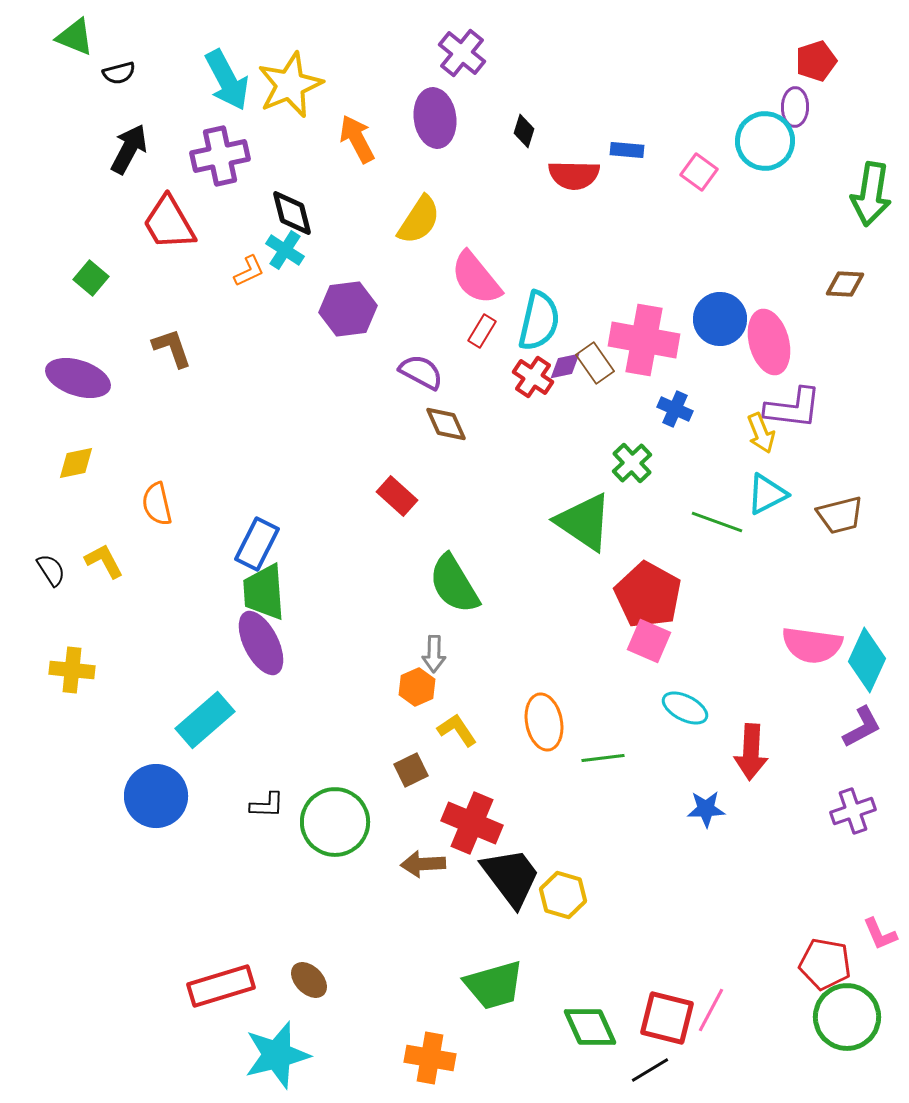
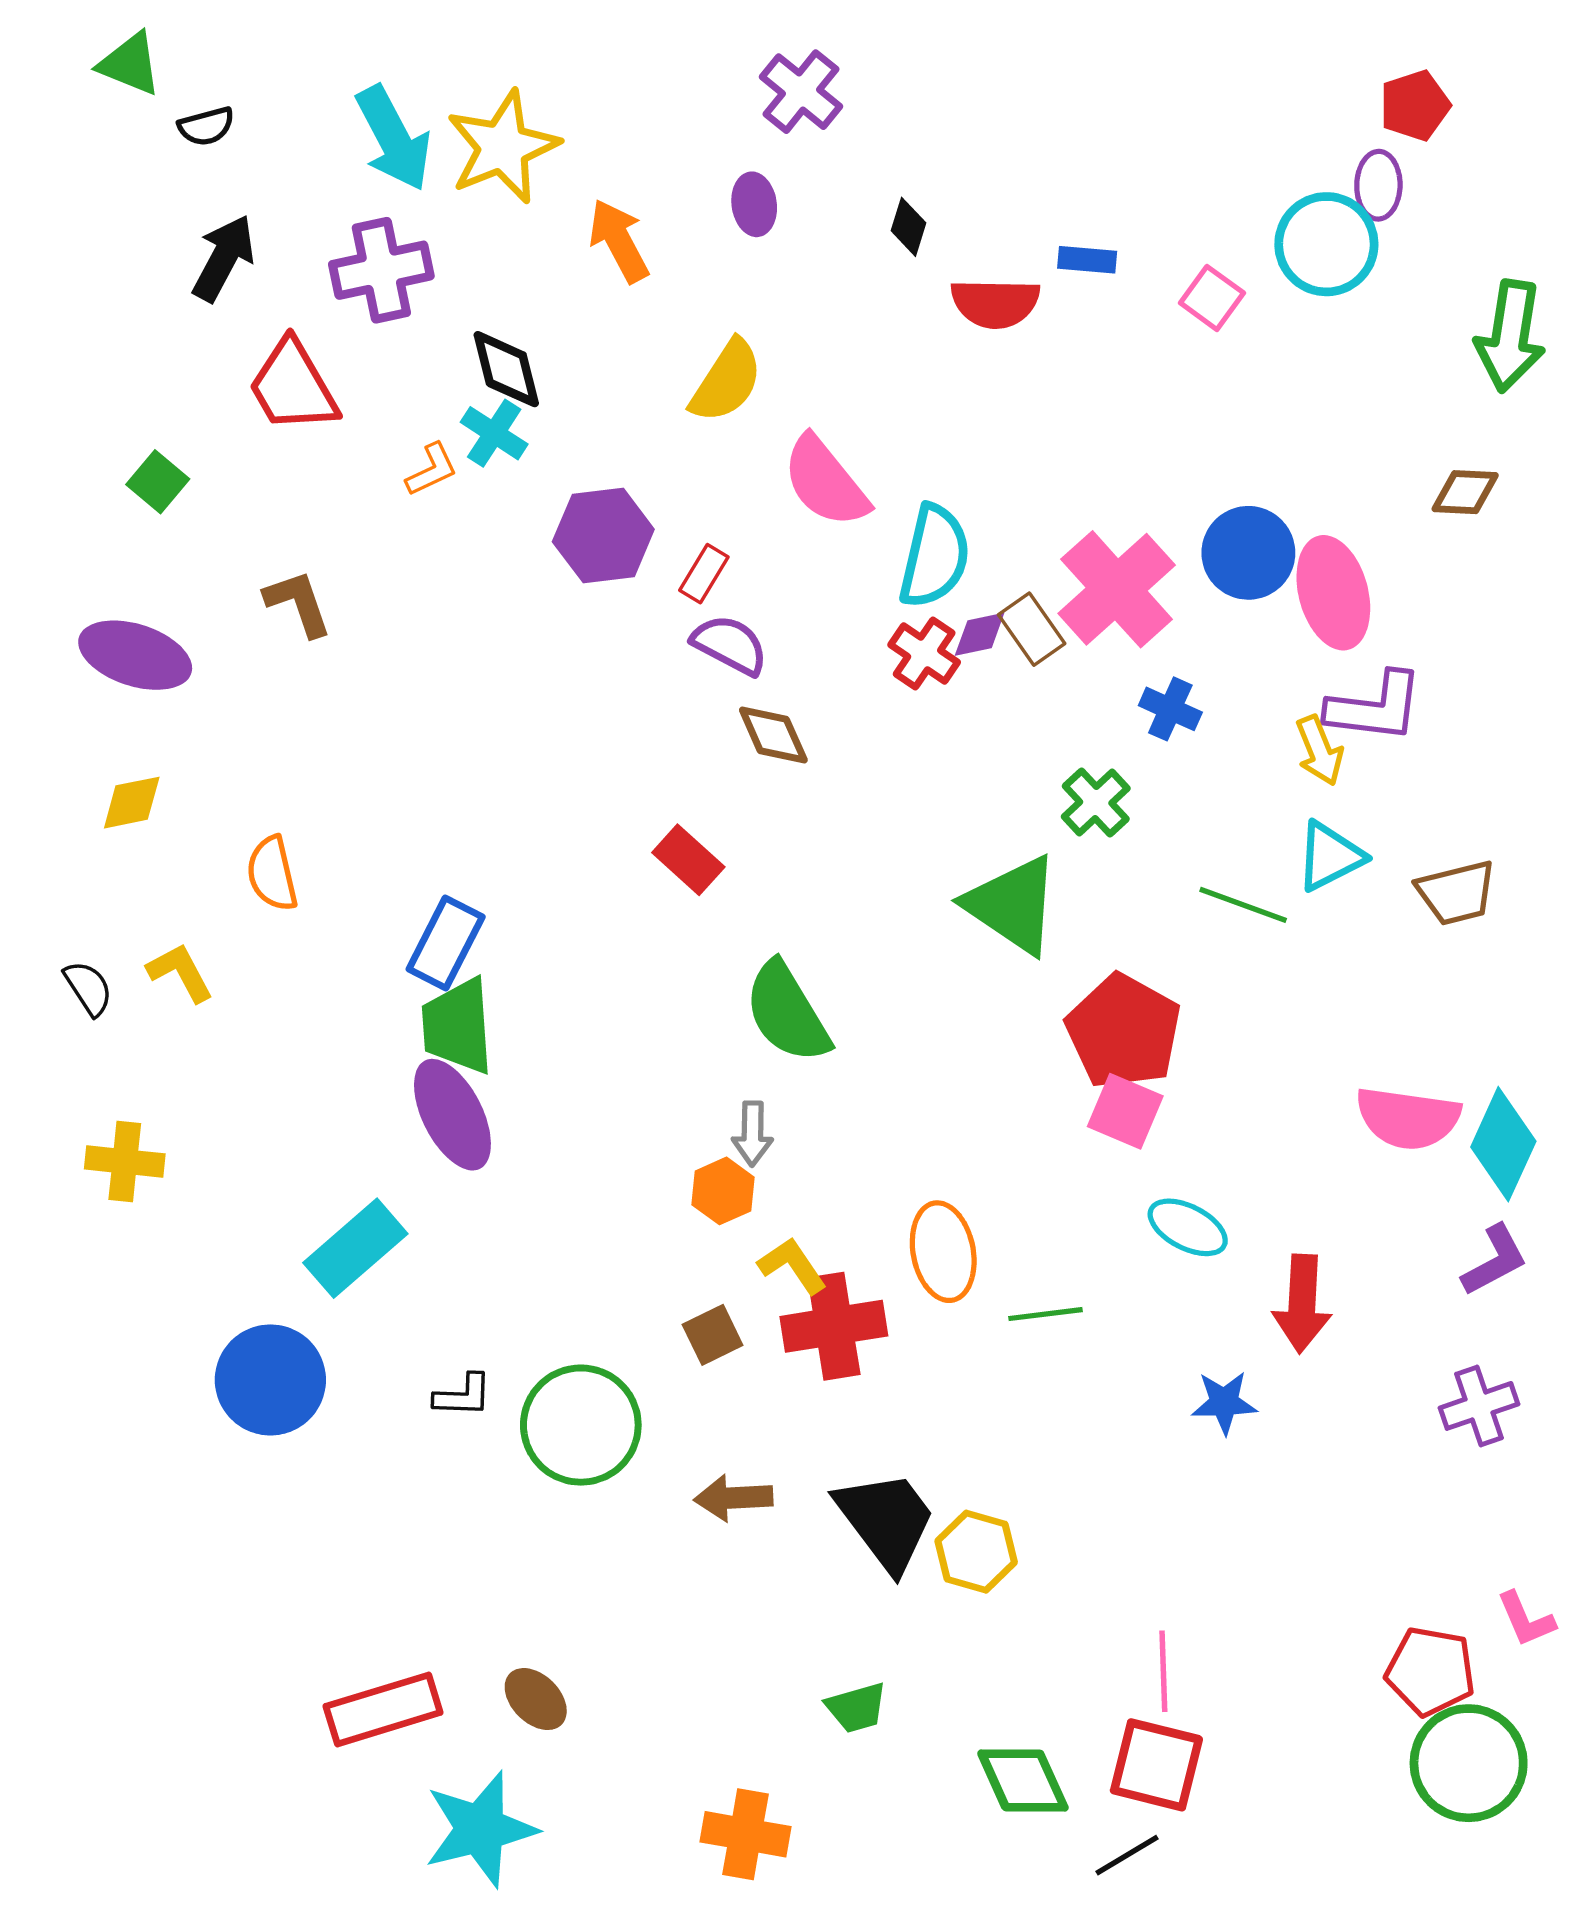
purple ellipse: (435, 118) -> (754, 204), size x0.6
red rectangle: (482, 331) -> (704, 574), moved
pink cross: (644, 340) -> (1117, 589), turned 38
red cross: (472, 823) -> (834, 1326), moved, turned -32
green trapezoid: (494, 985) -> (856, 1708), size x0.6
pink line: (711, 1010) -> (1163, 1671), moved, turned -30

